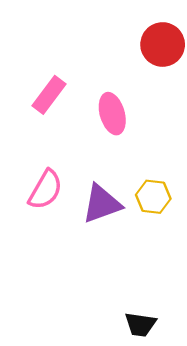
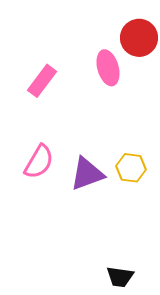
pink ellipse: (112, 114) -> (108, 68), moved

